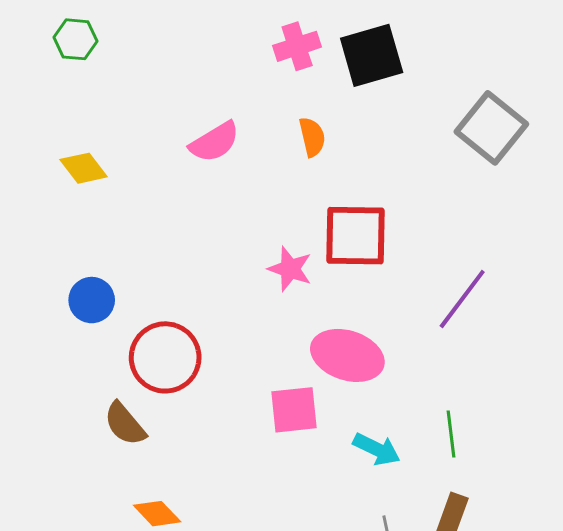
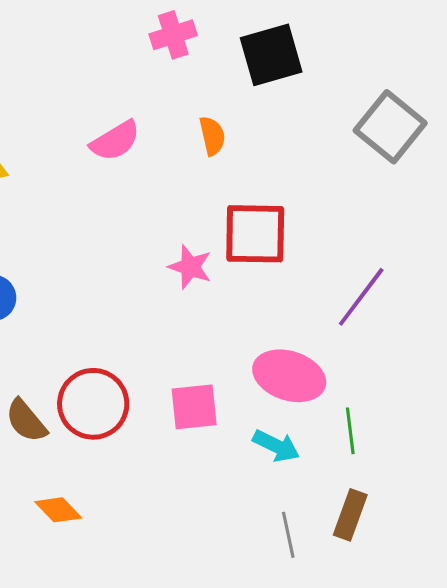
pink cross: (297, 46) -> (173, 35), moved
pink ellipse: (347, 355) -> (289, 376), moved
red circle: (165, 357) -> (93, 404), moved

